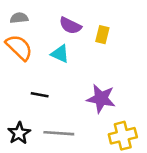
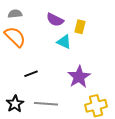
cyan triangle: (60, 54) -> (64, 42), moved
black line: (40, 95) -> (31, 74), turned -32
purple star: (101, 99) -> (79, 77), turned 30

